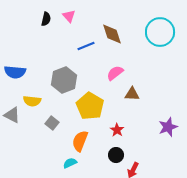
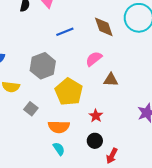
brown diamond: (112, 34) -> (104, 27), moved
orange semicircle: (80, 141) -> (59, 127), turned -110
cyan semicircle: (70, 163) -> (59, 149), moved, turned 80

